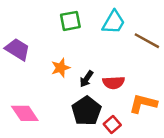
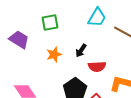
green square: (70, 21) -> (50, 23), moved
black arrow: (86, 79) -> (81, 51), moved

